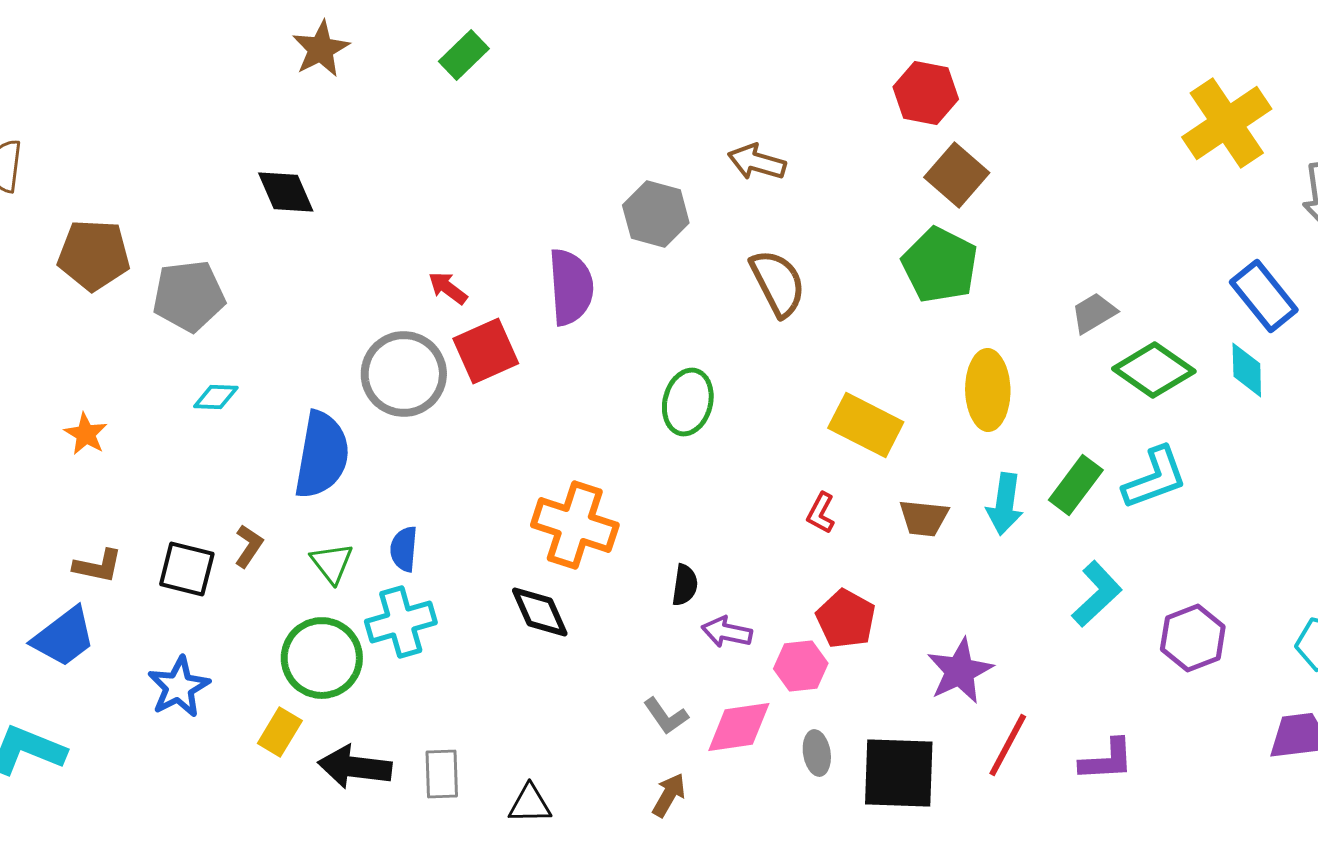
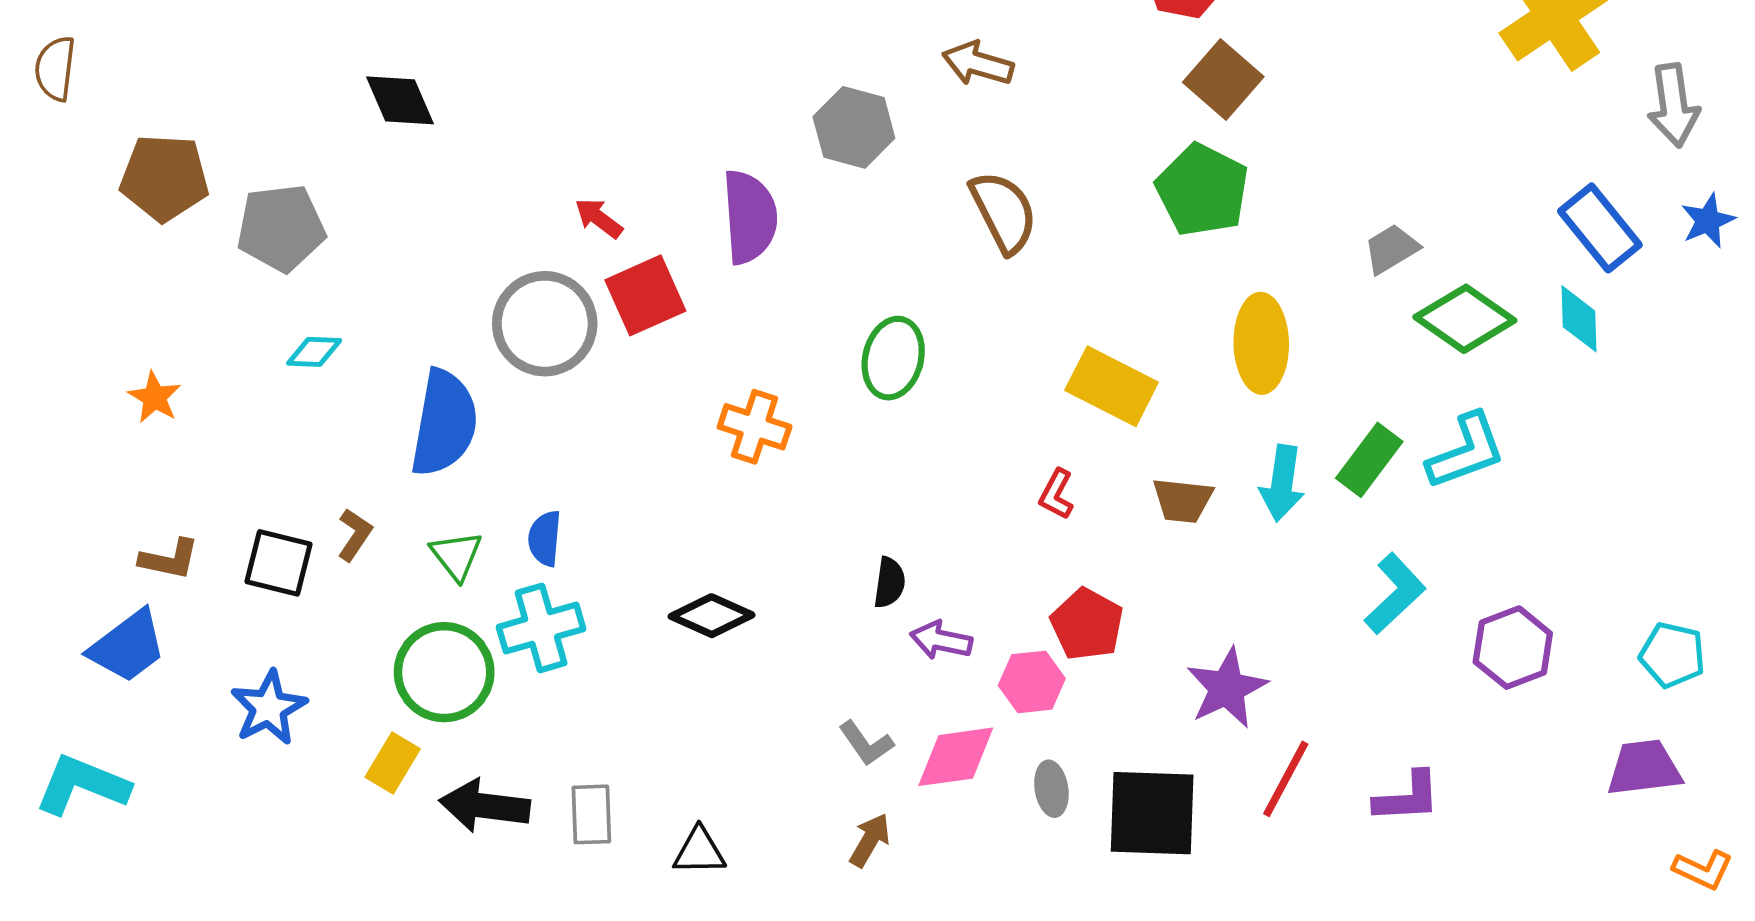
orange cross: (575, 525) -> (755, 427), moved, size x0.7
black diamond: (540, 612) -> (712, 616), turned -42

